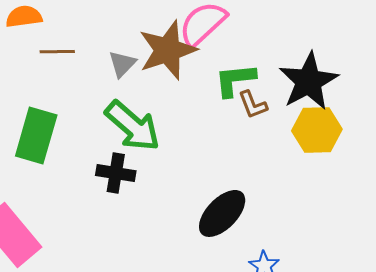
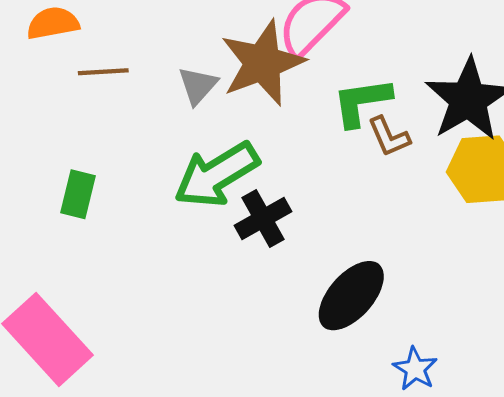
green arrow: (133, 126) -> (217, 175), turned 110
green rectangle: (36, 135) -> (78, 194), size x0.6
black cross: (116, 173) -> (263, 219), moved, turned -36

